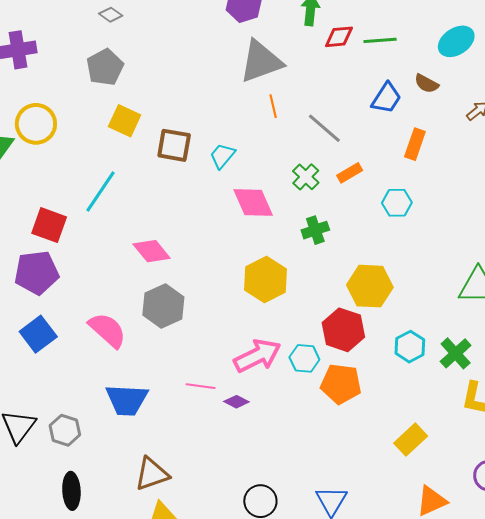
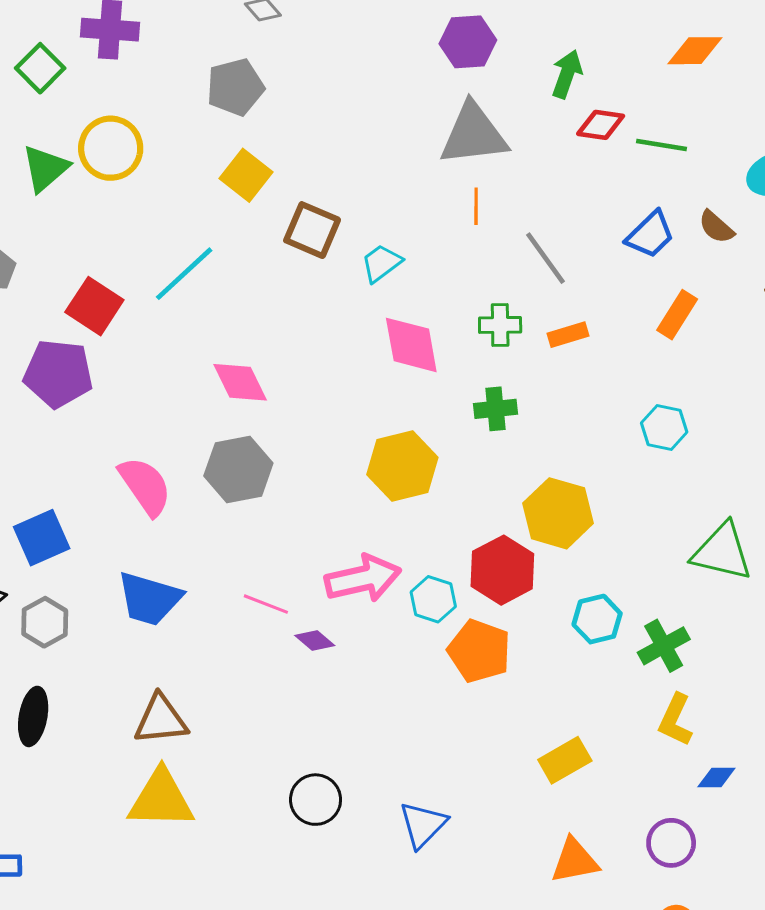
green cross: (306, 177) -> (500, 325), turned 32
cyan hexagon: (397, 203) -> (664, 427), moved
blue square: (38, 334) -> (42, 538), moved

